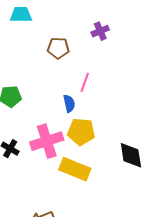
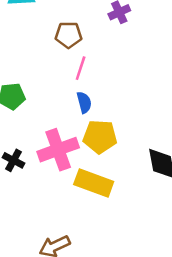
pink line: (85, 82) -> (81, 68), moved

